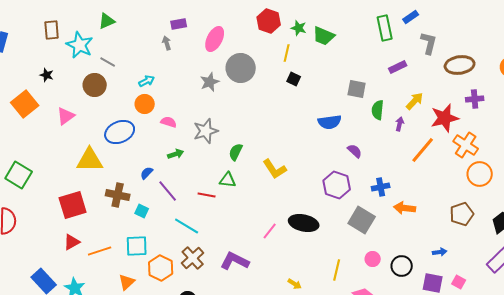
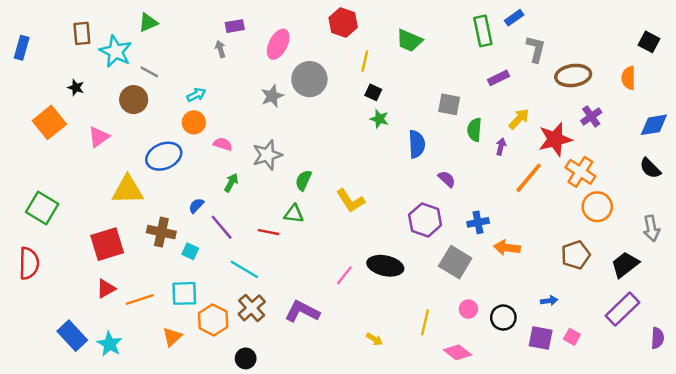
green star: (299, 28) -> (379, 119), moved
purple cross: (475, 99) -> (591, 116), turned -30
blue semicircle: (330, 122) -> (417, 144), turned -85
green arrow: (176, 154) -> (231, 183), turned -42

